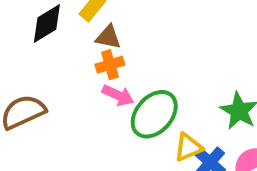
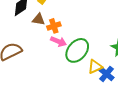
brown triangle: (108, 37) -> (39, 19), moved

